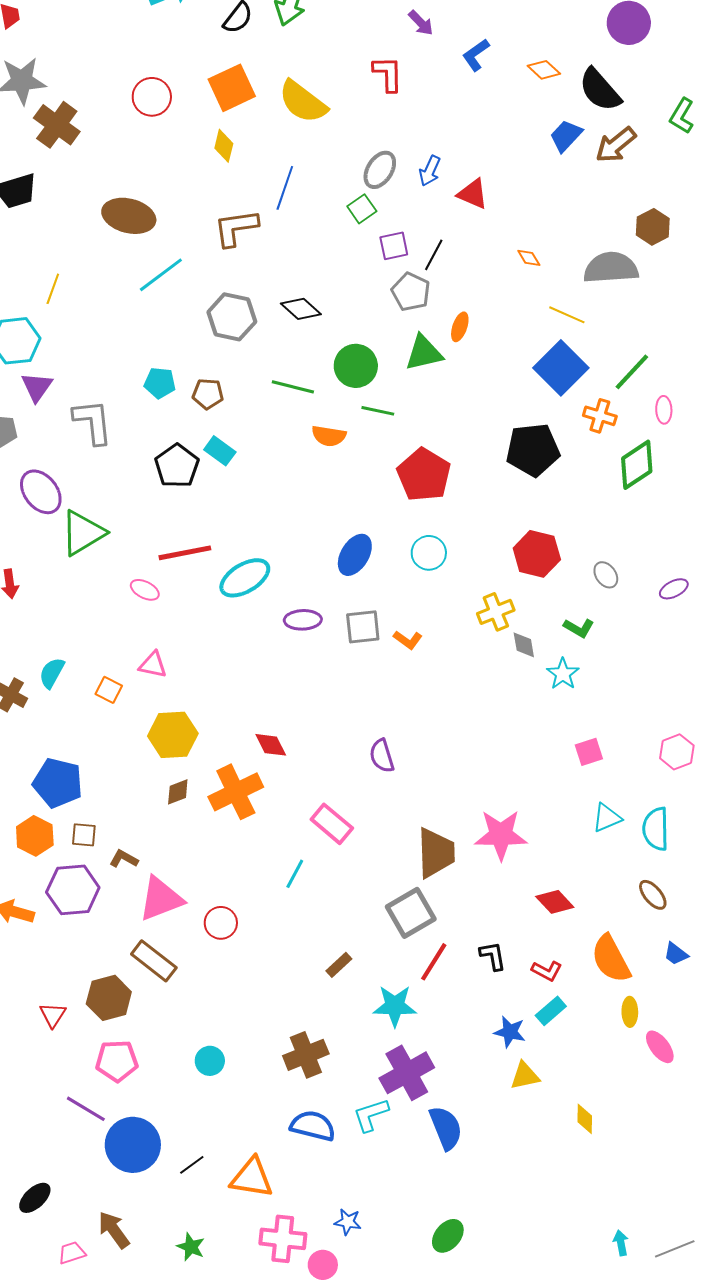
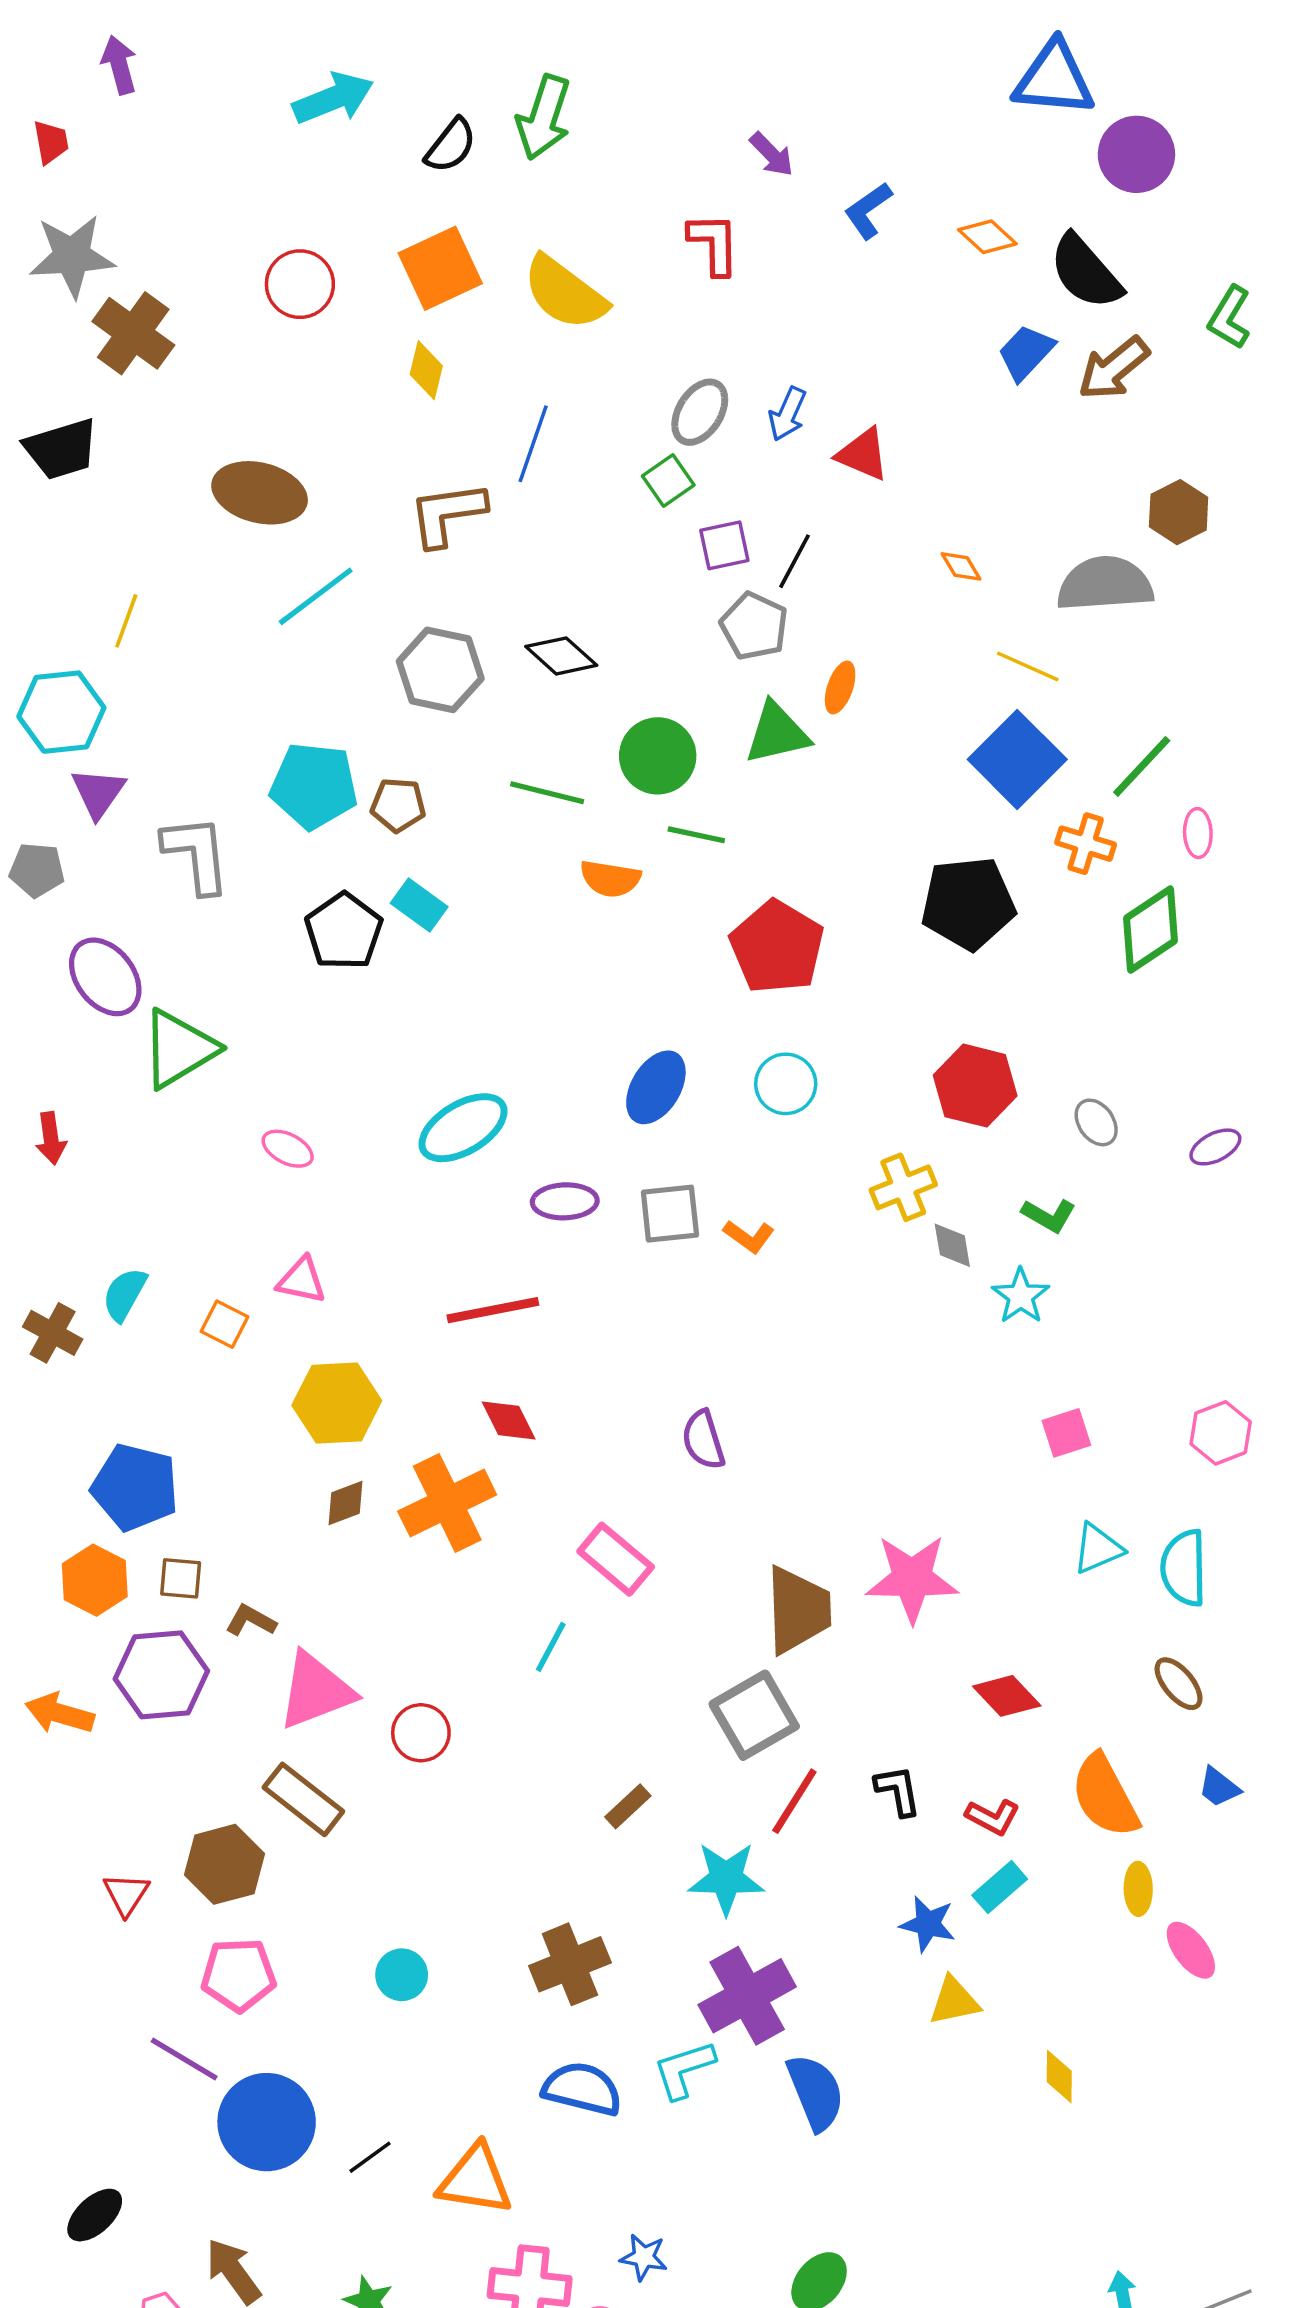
cyan pentagon: (160, 383) -> (314, 786), size x1.6
red line: (185, 553) -> (493, 1310), moved

